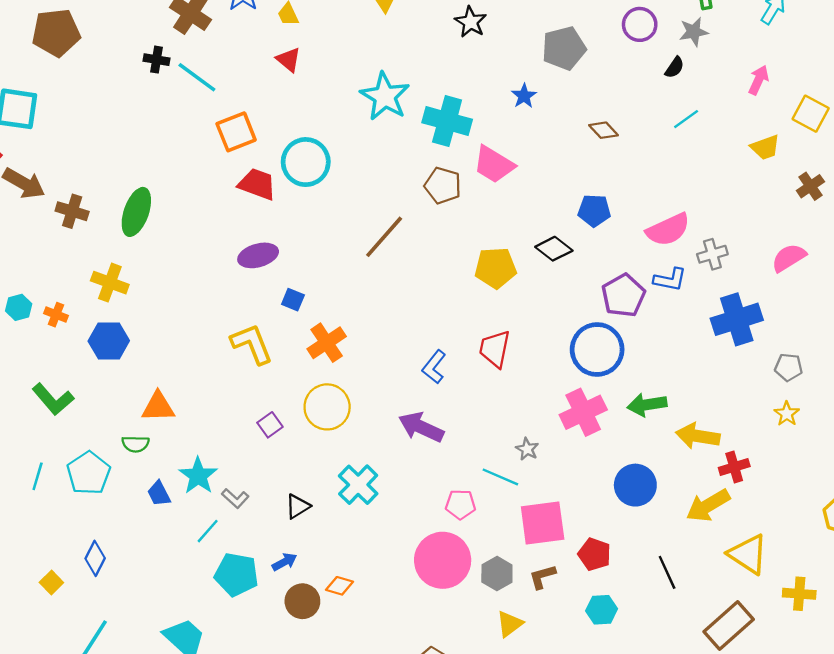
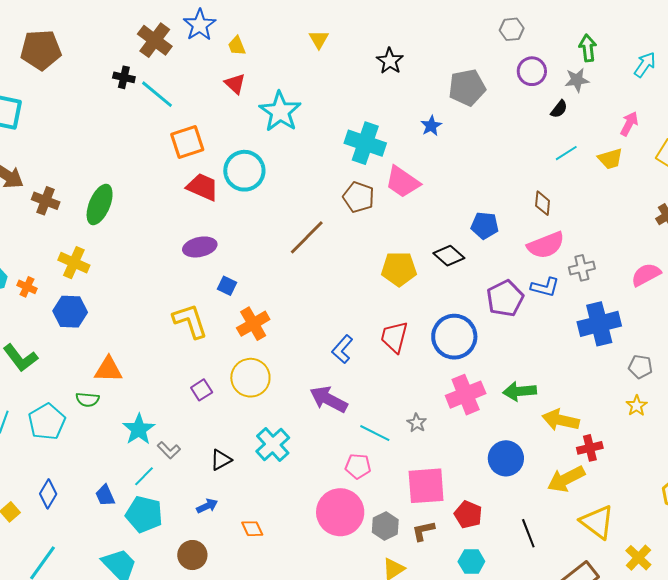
cyan star: (385, 96) -> (280, 112), moved
brown diamond: (604, 130) -> (543, 203), moved, turned 45
yellow trapezoid: (765, 147) -> (610, 159), moved
blue circle: (597, 350) -> (454, 337), moved
cyan line: (500, 477) -> (375, 433), moved
blue trapezoid: (159, 494) -> (105, 495), moved
cyan pentagon: (236, 574) -> (144, 514), moved
orange diamond: (340, 586) -> (252, 529), turned 45
yellow cross: (799, 594) -> (638, 558), turned 36
brown circle: (302, 601) -> (192, 555), moved

